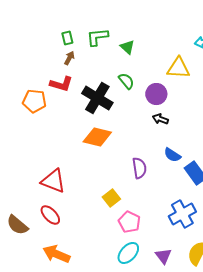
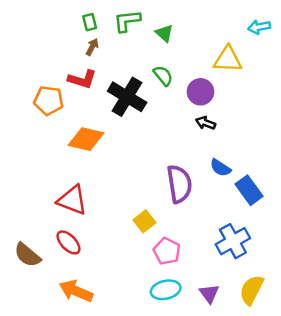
orange diamond: (97, 137) -> (86, 139), moved
purple semicircle: (139, 168) -> (179, 184), size x1.4
cyan ellipse: (128, 253) -> (166, 290), turned 35

